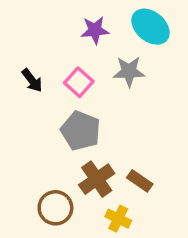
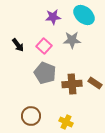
brown cross: (97, 179) -> (72, 84), moved, turned 30
brown rectangle: (140, 181) -> (95, 83), moved

